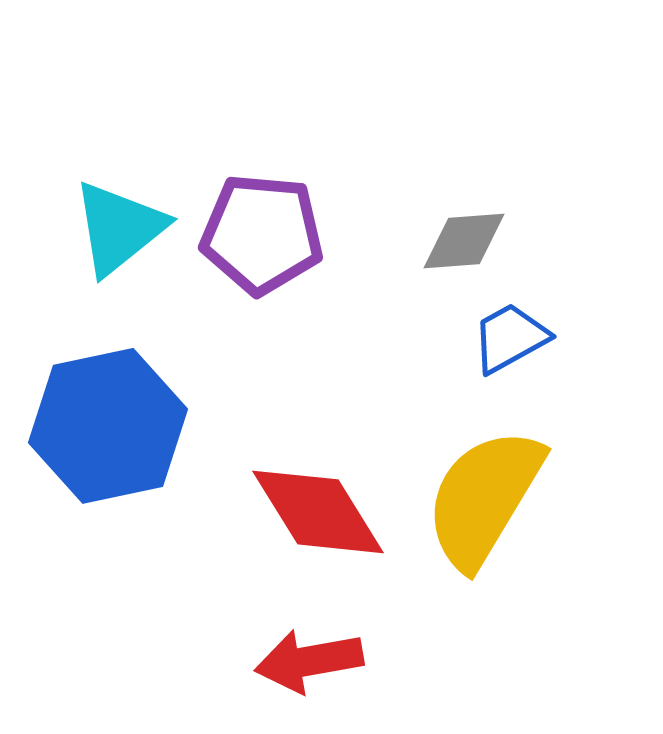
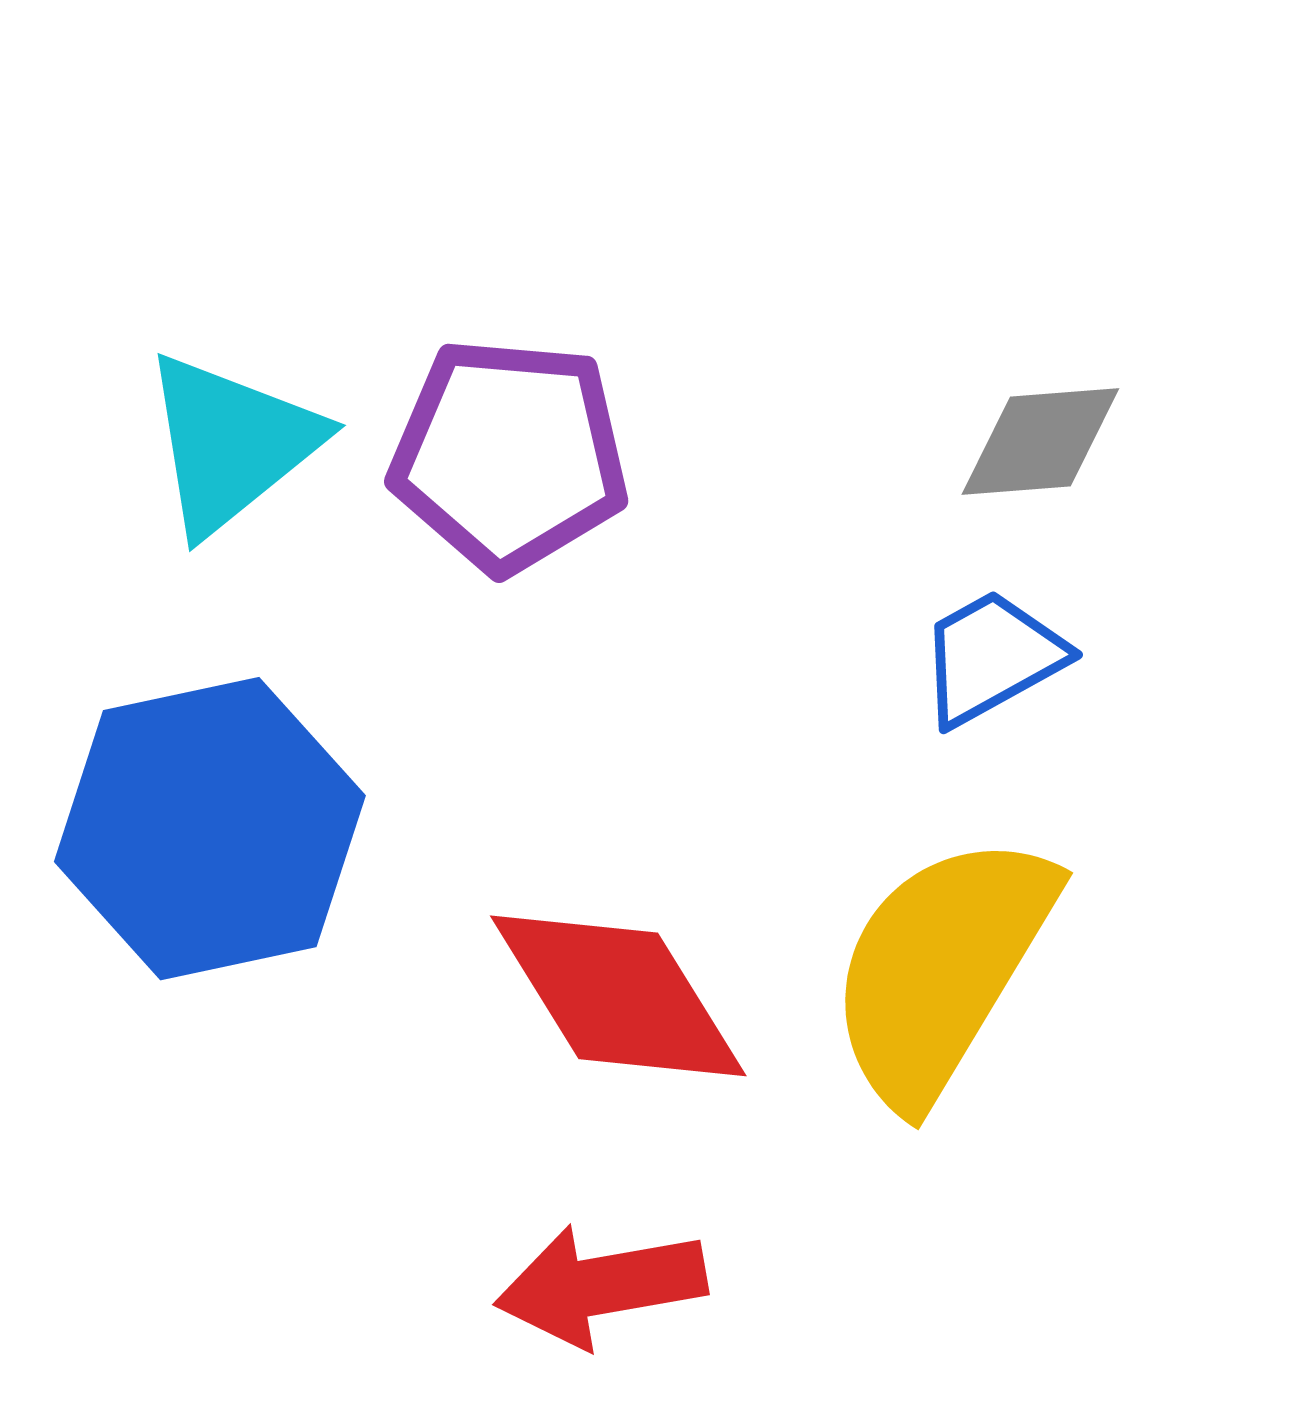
gray diamond: (464, 241) -> (1040, 442), moved

